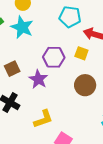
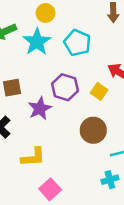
cyan pentagon: (70, 17) -> (77, 43), moved

